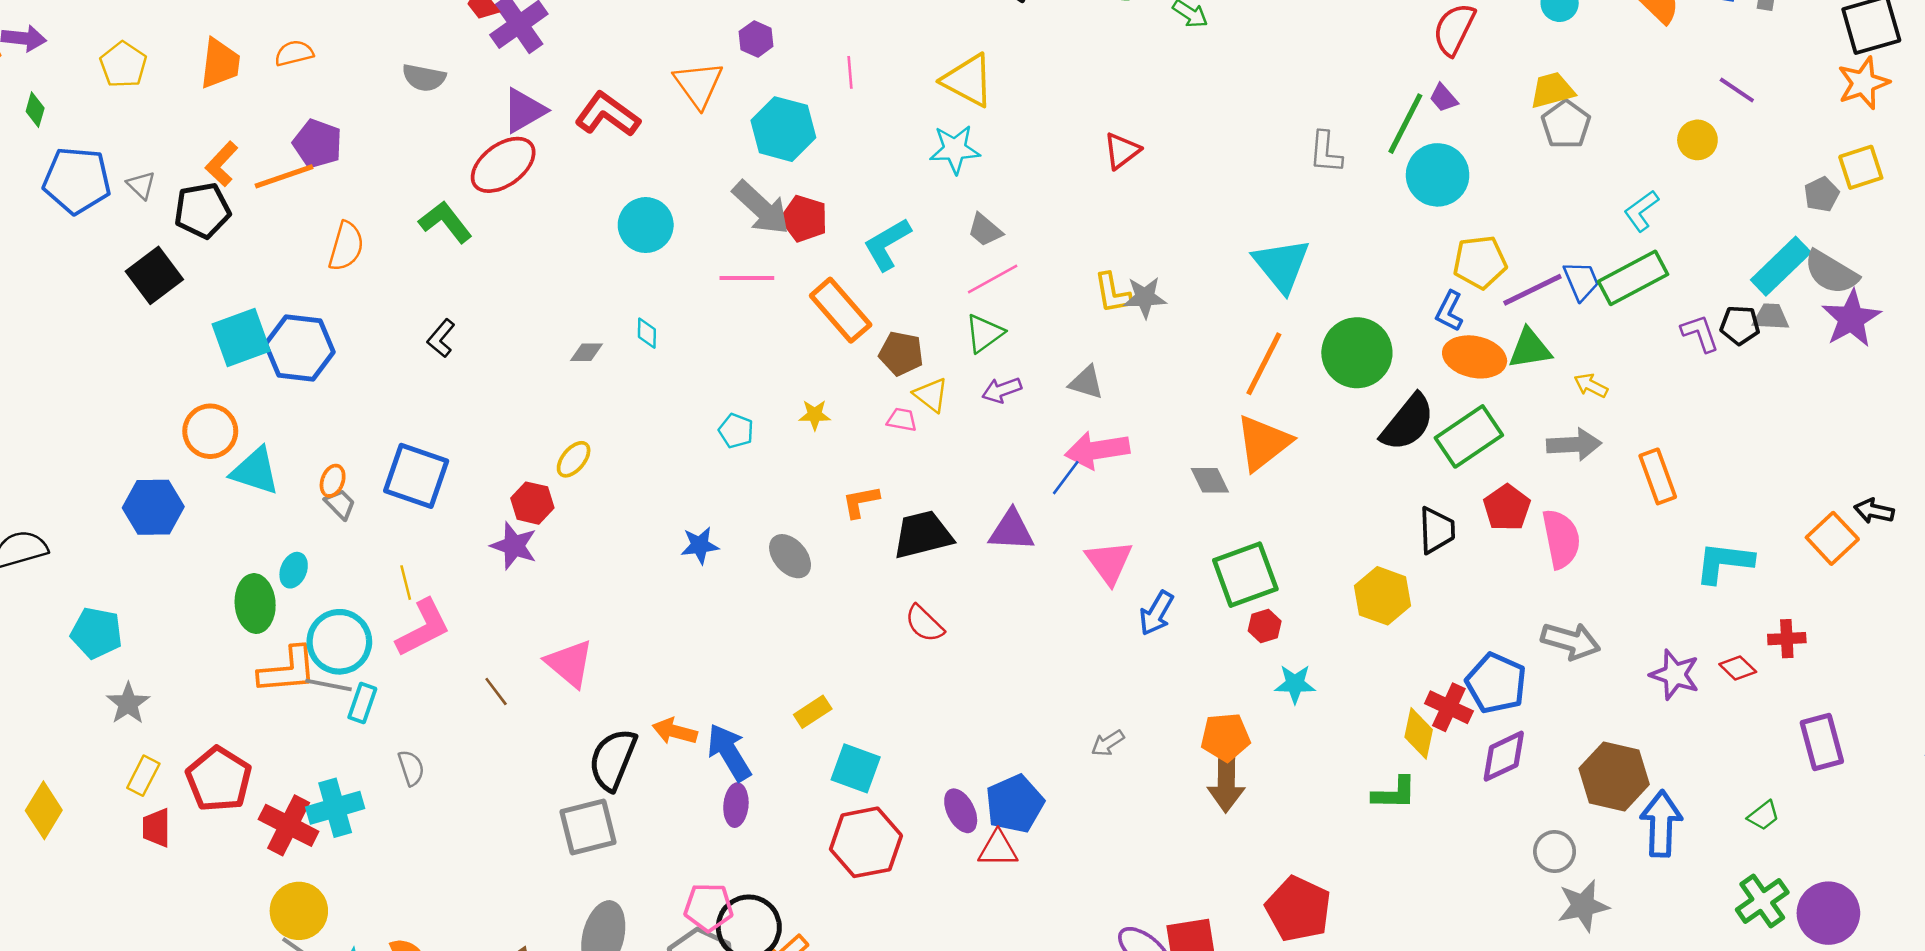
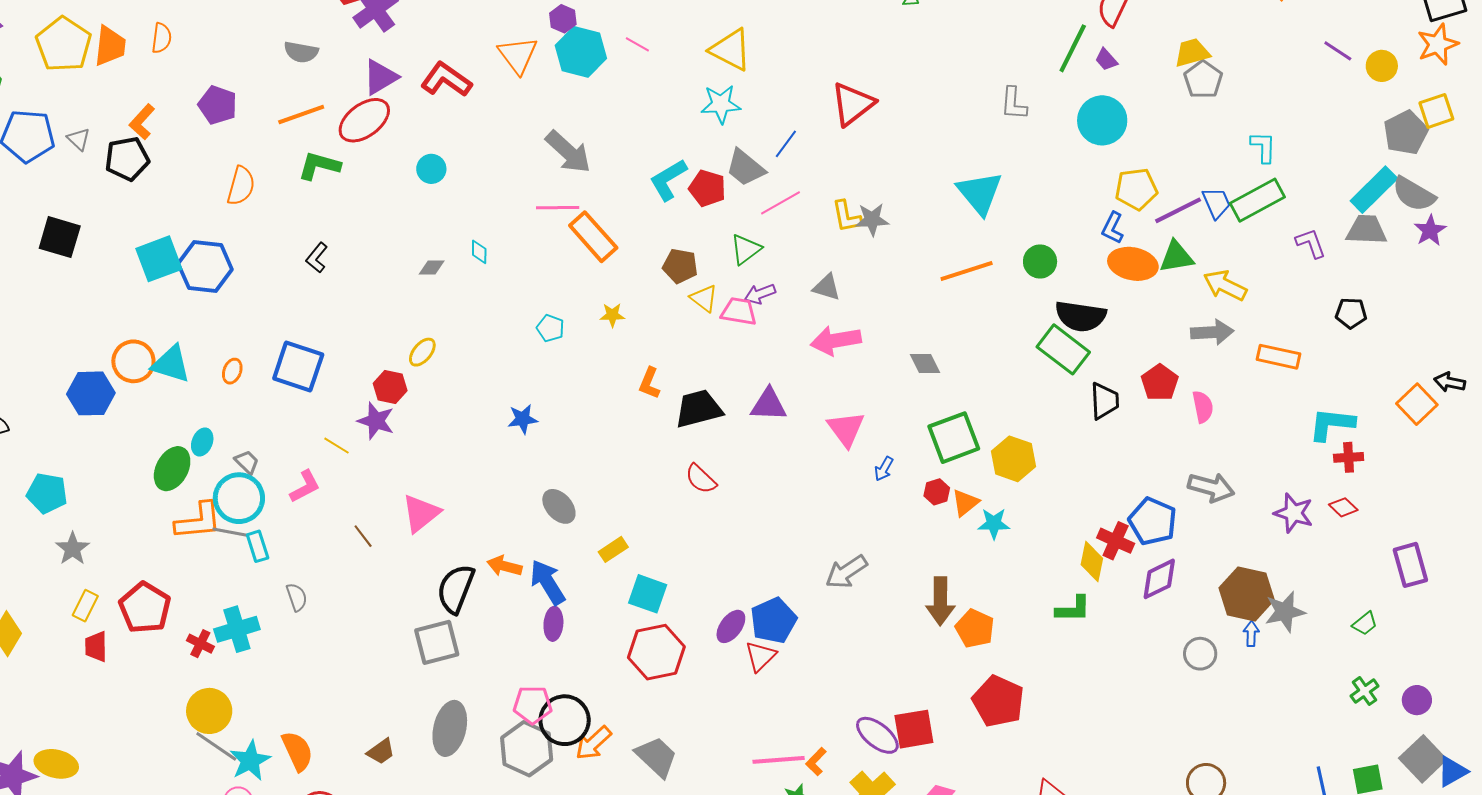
orange semicircle: (294, 53) -> (161, 38), moved, turned 112
orange trapezoid: (220, 63) -> (110, 46), moved
yellow pentagon: (123, 65) -> (64, 44), size x1.5
pink line: (850, 72) -> (637, 44), turned -55
green line: (1405, 124) -> (1073, 48), moved
cyan hexagon: (783, 129) -> (581, 52), moved
yellow circle: (1697, 140) -> (1382, 66), moved
red triangle: (1122, 151) -> (853, 104), size x1.5
orange line: (284, 176) -> (301, 114), moved
gray pentagon: (1822, 194) -> (1406, 133), size x1.6
cyan L-shape: (1641, 211) -> (1263, 147), turned 128
red pentagon: (804, 219) -> (707, 188), moved
green L-shape: (445, 222) -> (319, 166), turned -36
cyan circle: (646, 225) -> (431, 169), moved, size x0.7
gray trapezoid: (985, 230) -> (745, 168), size x1.4
black square: (154, 275) -> (60, 237), moved, turned -36
pink line: (993, 279) -> (781, 203), moved
orange rectangle: (841, 310) -> (593, 237), moved
gray trapezoid: (1771, 317) -> (1367, 230), size x1.4
purple star: (1851, 319) -> (1430, 230), size x0.7
black pentagon: (1740, 325) -> (1351, 313), moved
green circle: (1357, 353) -> (1040, 262), size x0.6
orange line: (1264, 364) -> (967, 271), turned 46
yellow arrow: (1591, 385) -> (1225, 285), size x1.6
pink trapezoid: (902, 420) -> (739, 311), moved, size x1.5
black semicircle: (1408, 423) -> (1081, 316), turned 60
orange circle: (210, 431) -> (133, 361), moved
green rectangle: (1469, 436) -> (1063, 349), moved, turned 72
orange triangle: (1263, 443) -> (965, 503), moved, size x0.6
orange rectangle: (1658, 476) -> (1279, 357), turned -57
blue line: (1066, 478) -> (786, 144), moved
orange L-shape: (861, 502) -> (649, 383), turned -56
gray trapezoid: (340, 504) -> (247, 462), moved
pink semicircle: (1561, 539) -> (1203, 407), size x0.7
gray ellipse: (790, 556) -> (559, 506), moved
yellow line: (406, 583) -> (337, 446), moved, turned -44
yellow hexagon: (1382, 596) -> (1014, 459), moved
green ellipse: (255, 604) -> (172, 469), turned 33
blue arrow: (1156, 613) -> (884, 469), size x0.7
red hexagon: (1265, 626) -> (937, 492), moved
pink L-shape: (423, 628) -> (305, 486), size x0.7
red cross: (1787, 639) -> (1349, 457), moved
pink triangle: (570, 663) -> (421, 513), turned 42
cyan rectangle: (362, 703) -> (258, 546), turned -36
orange pentagon: (1225, 737) -> (975, 628), moved, turned 30
gray arrow: (1108, 743) -> (846, 572), size x1.6
purple ellipse: (961, 811) -> (731, 626), turned 64
blue arrow: (1661, 824) -> (1251, 634), moved, size x0.5
red cross: (289, 825) -> (200, 644), size x0.6
red triangle: (998, 849) -> (761, 656), turned -44
green cross: (1762, 901) -> (1365, 691), size x0.7
gray star: (1583, 906) -> (1285, 612), moved
purple circle: (1828, 913) -> (1417, 700), size x0.6

